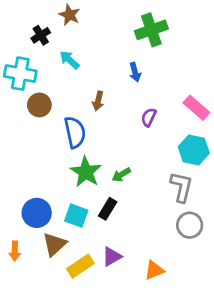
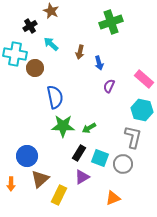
blue arrow: (135, 72) -> (99, 63), moved
brown arrow: (98, 101) -> (80, 52), moved
brown circle: (39, 105) -> (35, 68), moved
green star: (86, 172) -> (63, 126), turned -30
cyan square: (76, 216) -> (100, 158), moved
gray circle: (190, 225) -> (123, 164), moved
purple triangle: (112, 257) -> (82, 177), moved
yellow rectangle: (80, 266) -> (59, 195), turned -30

